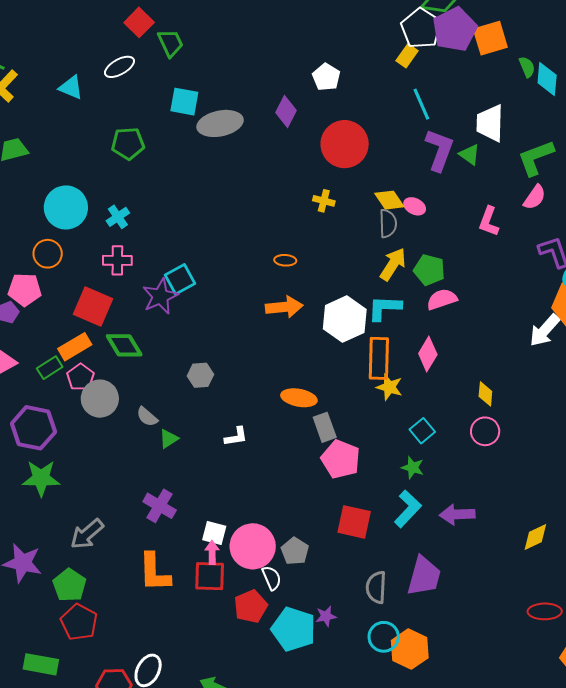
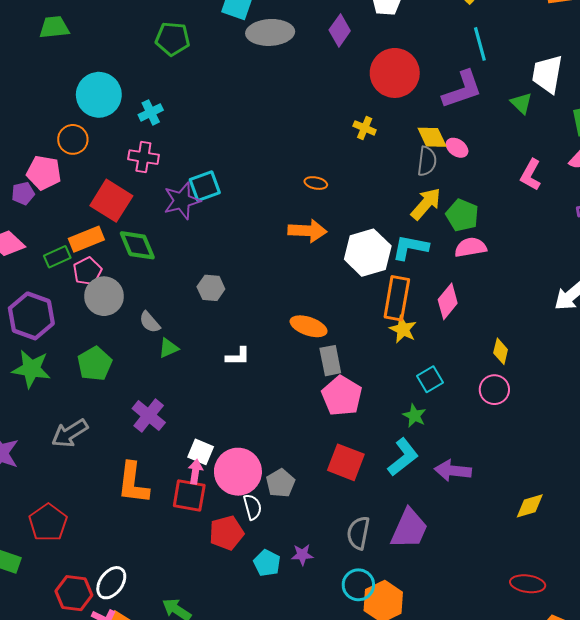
purple L-shape: (439, 150) -> (462, 90), moved, turned 42
green pentagon: (69, 585) -> (95, 364), moved
cyan pentagon: (294, 629) -> (267, 563), size x0.6

